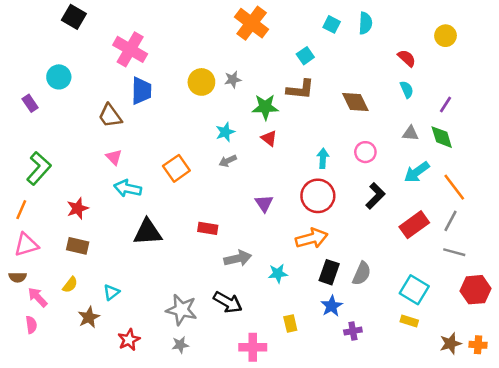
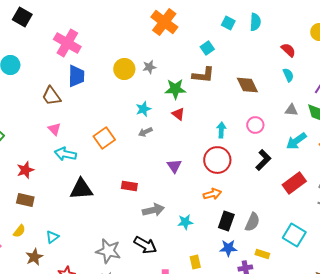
orange arrow: (312, 238) -> (212, 194), size x0.7
blue star: (332, 306) -> (228, 248), turned 30
yellow rectangle: (409, 321) -> (262, 254), moved

